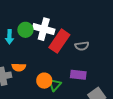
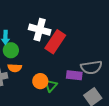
green circle: (25, 30) -> (11, 50), moved
gray semicircle: (82, 46) -> (91, 67), moved, size x1.5

